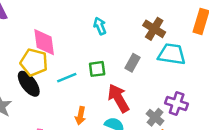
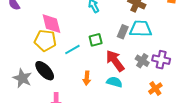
cyan trapezoid: (172, 54) -> (141, 29), moved
black ellipse: (29, 84) -> (45, 71), moved
gray cross: (155, 117) -> (142, 61), moved

